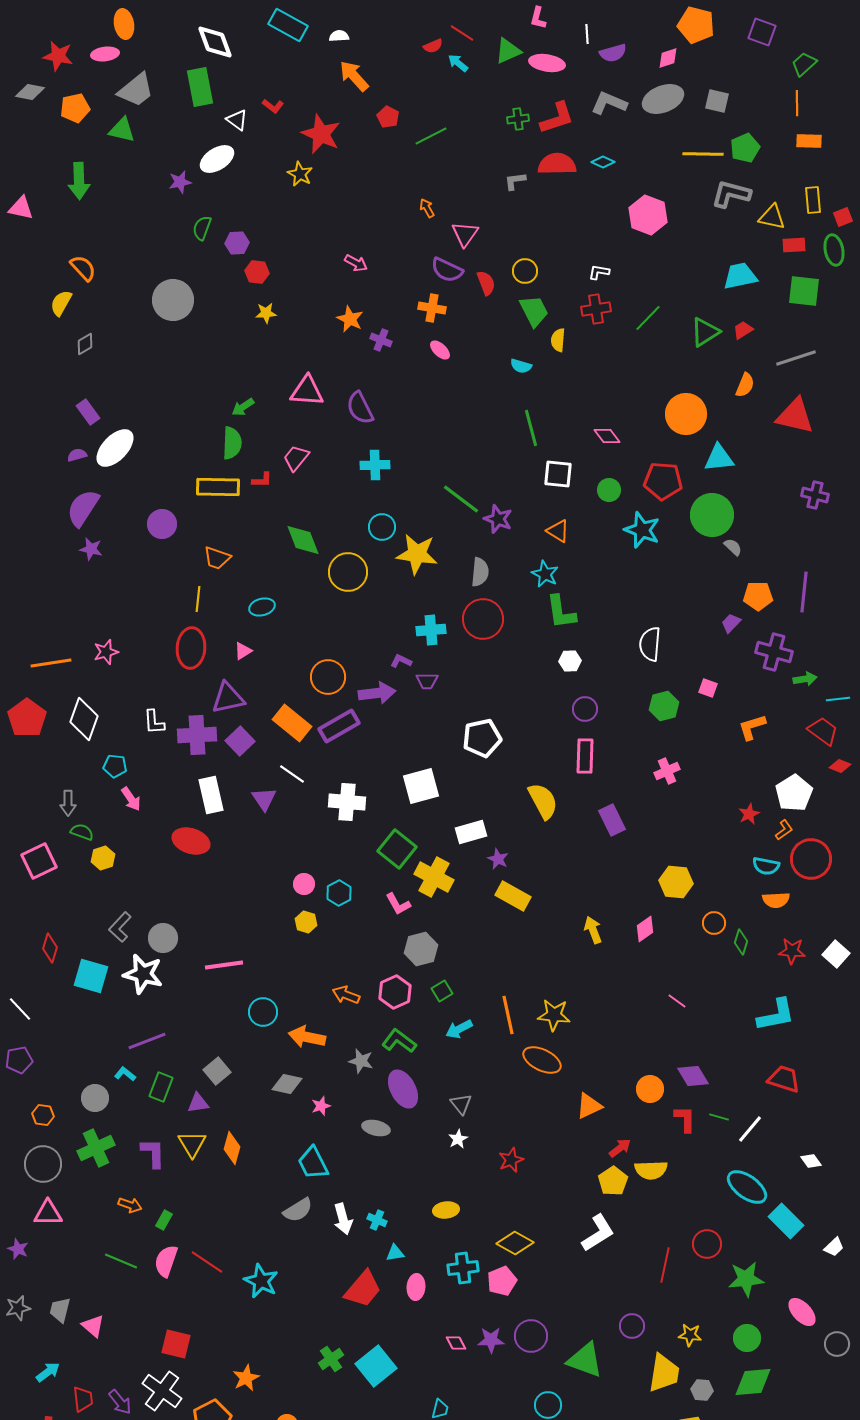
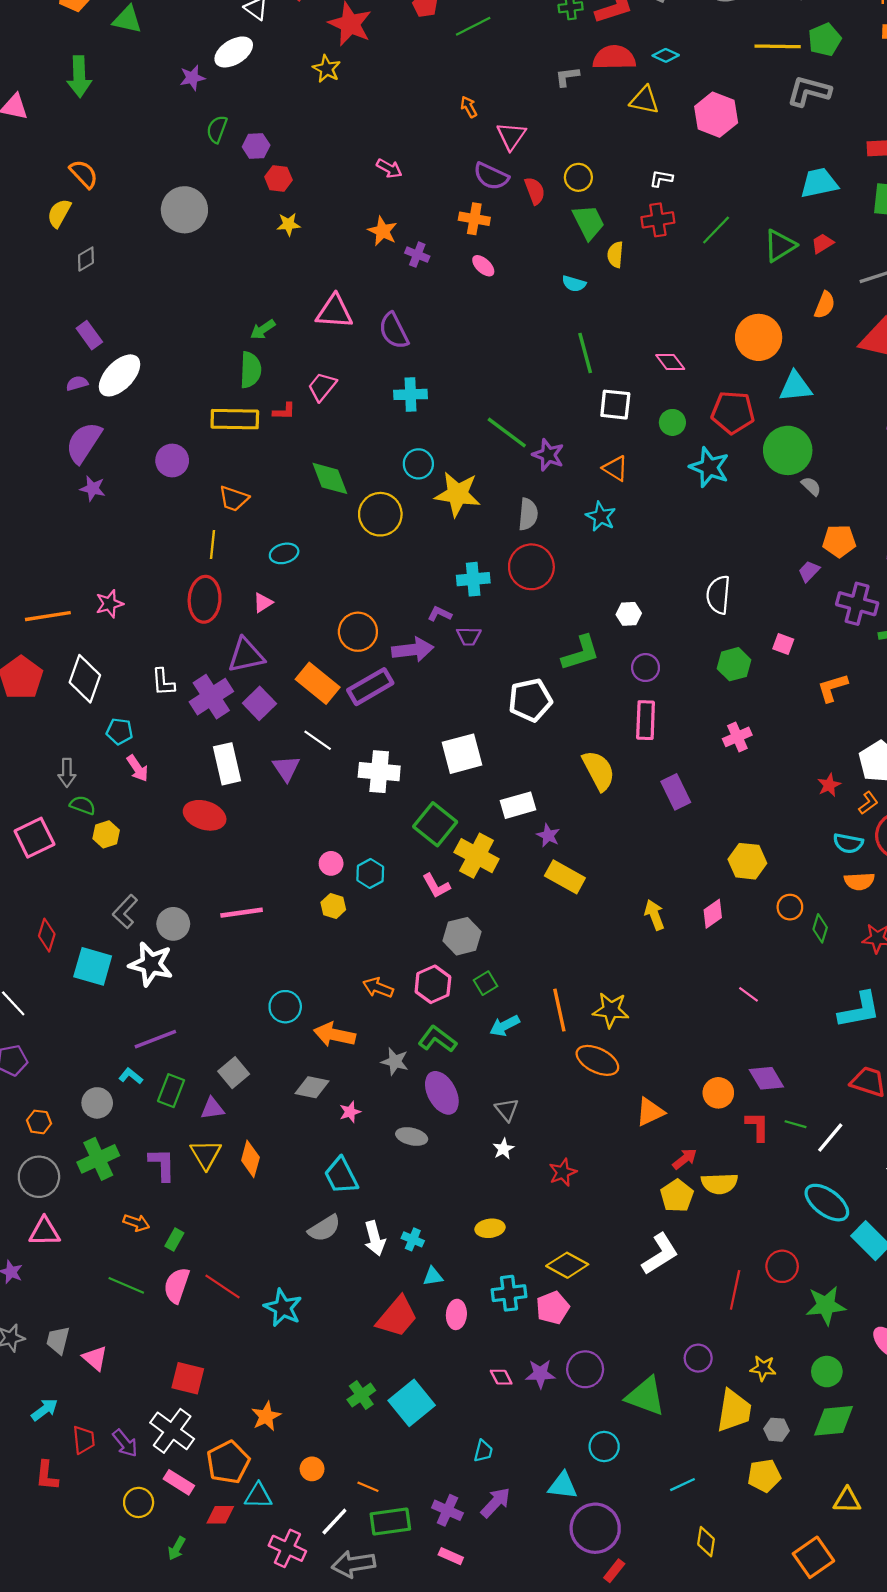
yellow triangle: (772, 217) -> (644, 100), moved
green L-shape: (561, 612) -> (581, 653), moved, turned -99
purple cross: (197, 735) -> (211, 697), turned -30
pink line: (224, 965) -> (242, 913), moved

